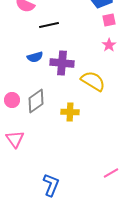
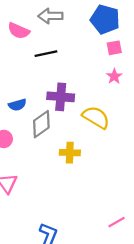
blue semicircle: (35, 57) -> (17, 105), moved
gray diamond: (36, 101) -> (41, 124), moved

